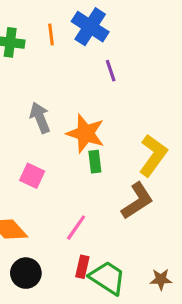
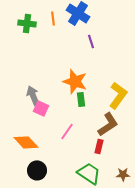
gray arrow: (40, 118) -> (33, 95), moved
pink line: (76, 228) -> (67, 131), moved
red rectangle: (82, 267) -> (99, 146), moved

